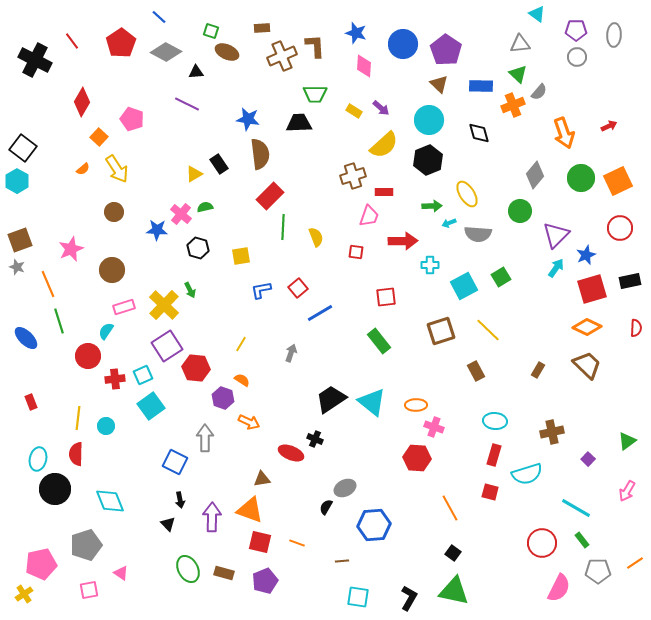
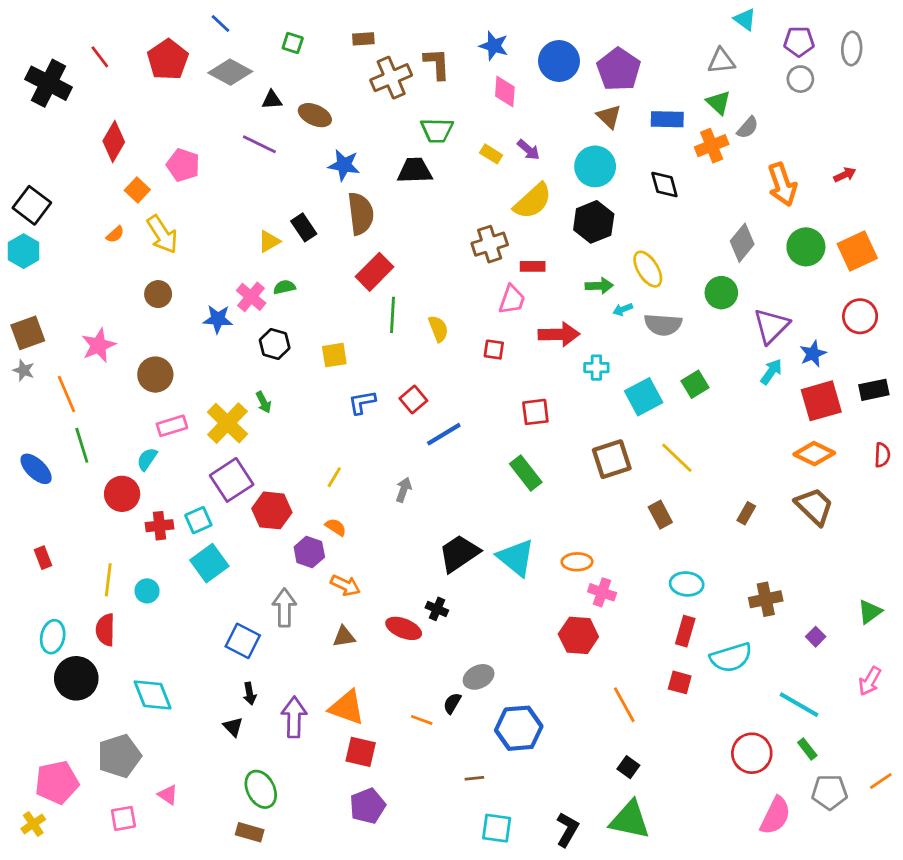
brown ellipse: (227, 52) -> (315, 115), moved
brown triangle: (262, 479) -> (344, 637), moved
orange line: (297, 543) -> (422, 720), moved
brown rectangle: (224, 573) -> (250, 832), moved

